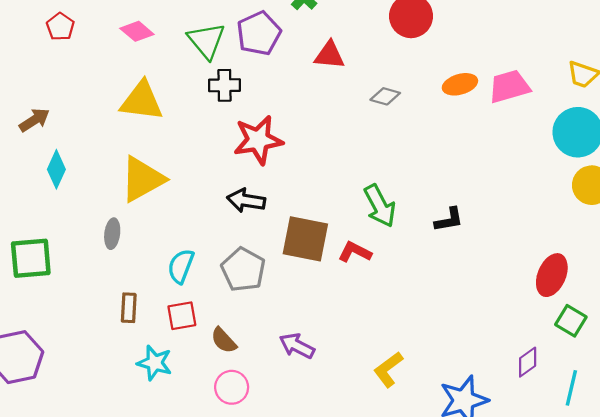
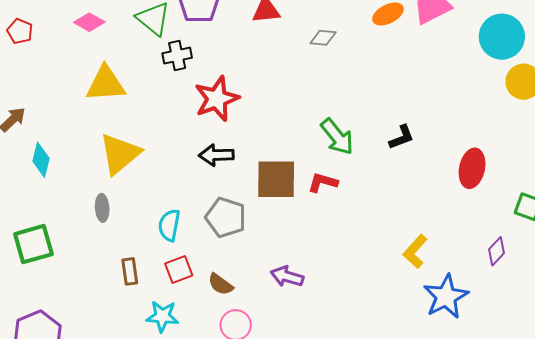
red ellipse: (552, 275) -> (472, 168), moved
yellow L-shape: (388, 369) -> (415, 251), moved

